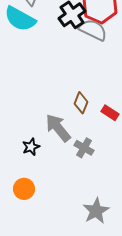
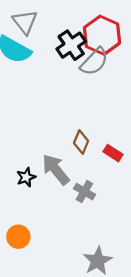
gray semicircle: (93, 30) -> (94, 62), turned 108
black star: (31, 147) -> (26, 177), moved

